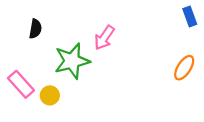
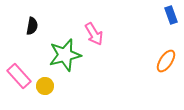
pink arrow: (104, 38) -> (94, 34), turned -65

